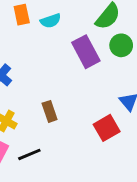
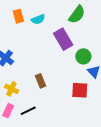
green circle: (121, 45) -> (83, 56), moved
red square: (107, 128) -> (80, 90), turned 36

